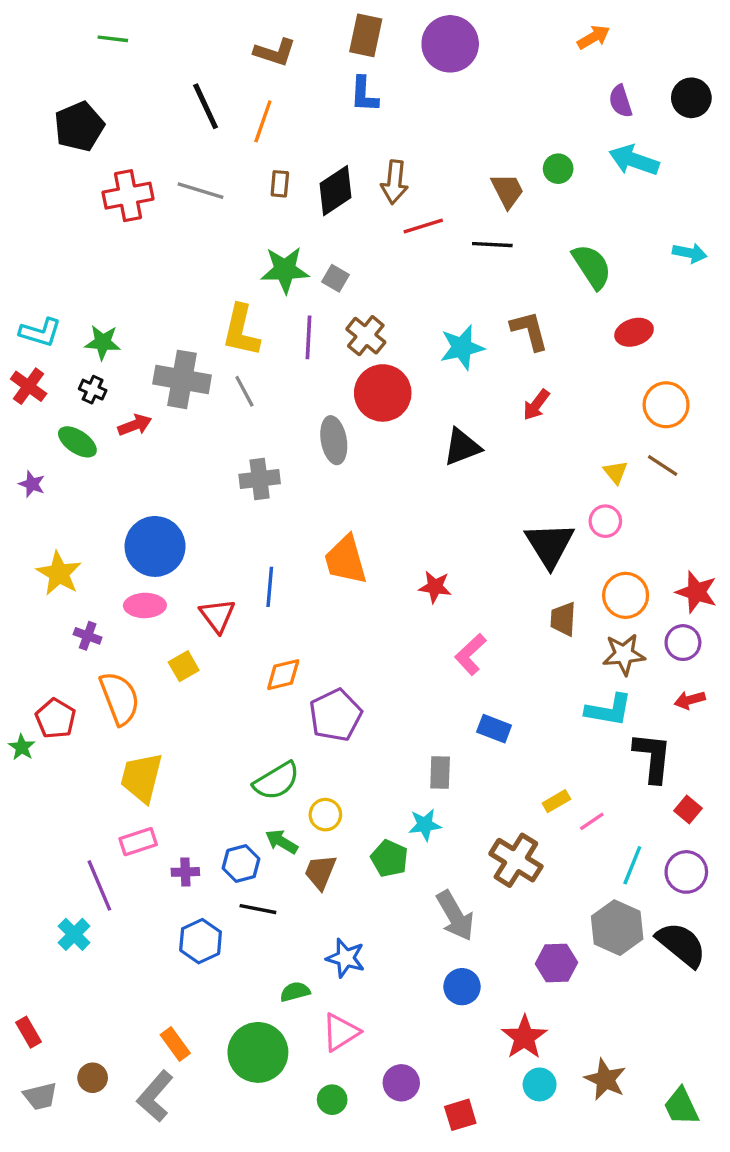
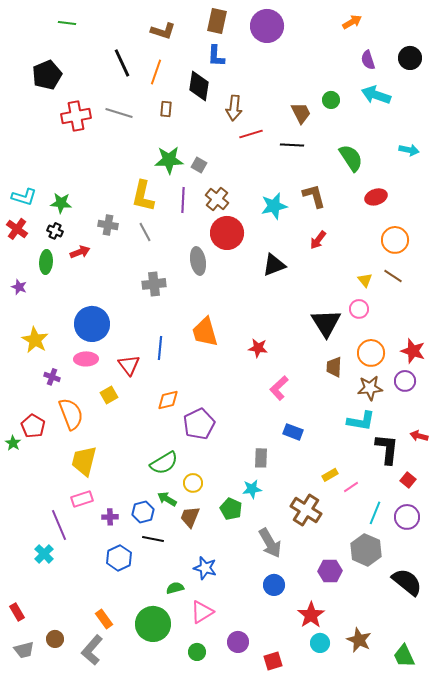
black diamond: (335, 191) -> (199, 86), moved, turned -48
gray cross: (182, 379) -> (108, 225), size x0.6
green ellipse: (77, 442) -> (46, 262), turned 60
red arrow: (690, 700) -> (419, 436), moved, turned 30
black semicircle: (681, 944) -> (407, 582), moved

